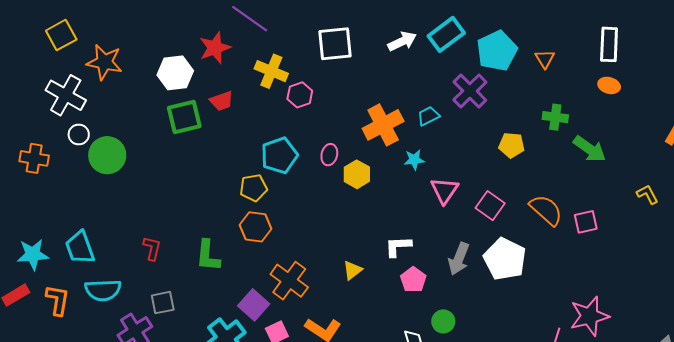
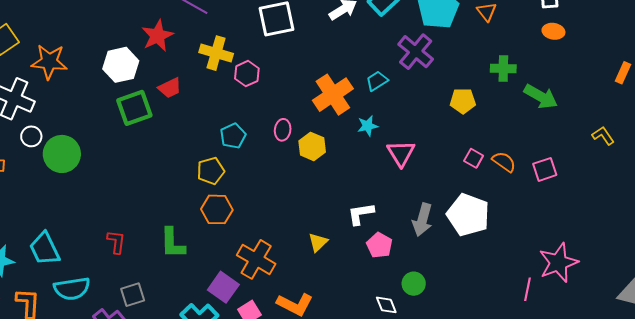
cyan pentagon: (279, 155) -> (233, 136), size x0.7
pink square: (490, 206) -> (474, 158), moved, size x0.7
orange semicircle: (546, 210) -> (504, 162), size x0.7

